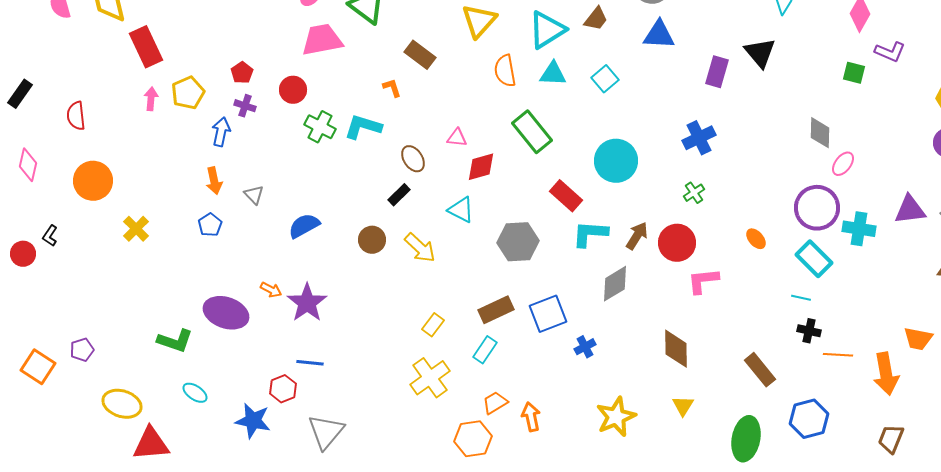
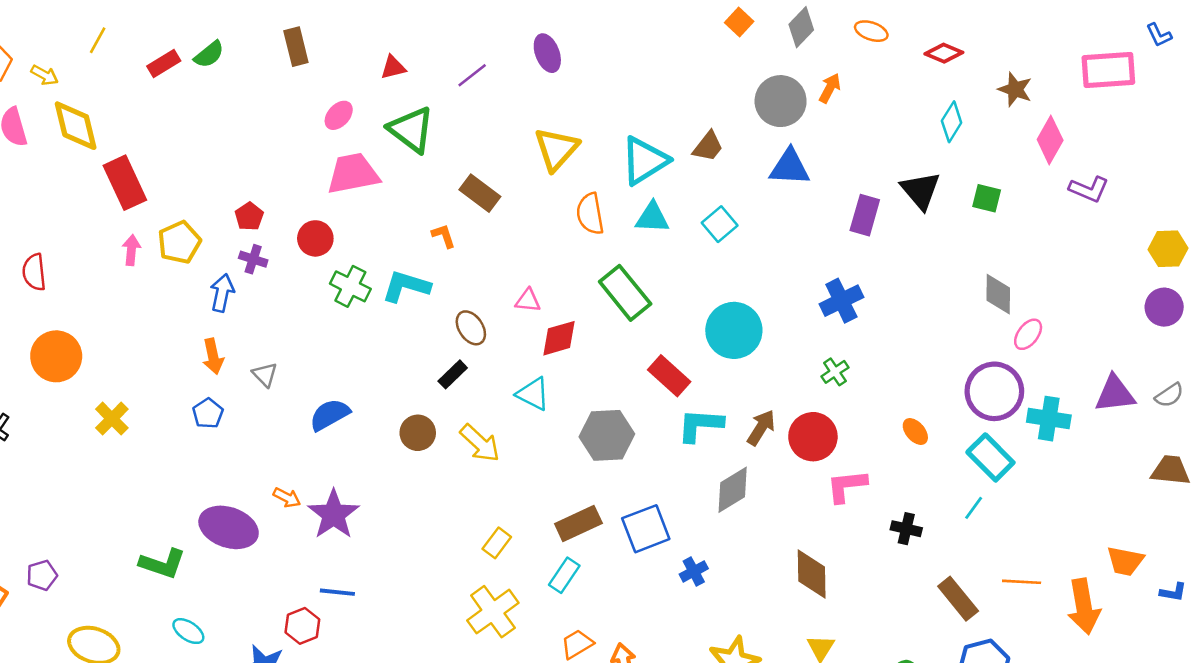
green square: (854, 73) -> (987, 198), moved
cyan line: (801, 298) -> (974, 508), turned -66
black cross: (809, 331) -> (906, 529), moved
brown rectangle: (760, 370) -> (958, 599), moved

